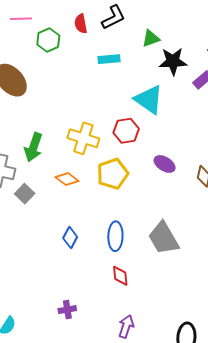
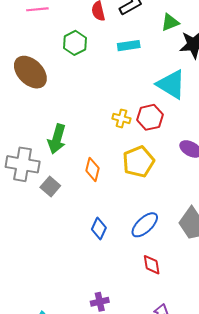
green hexagon: (48, 40) -> (75, 43), moved
yellow cross: (83, 138) -> (121, 118), moved, size x0.6
orange diamond: (67, 179) -> (93, 169), turned 70
blue ellipse: (115, 236) -> (145, 225), turned 48

